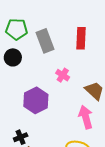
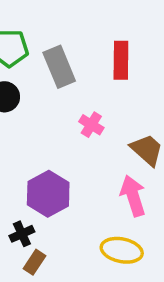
purple hexagon: (36, 100) -> (48, 194), moved

